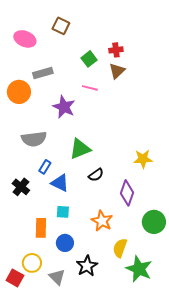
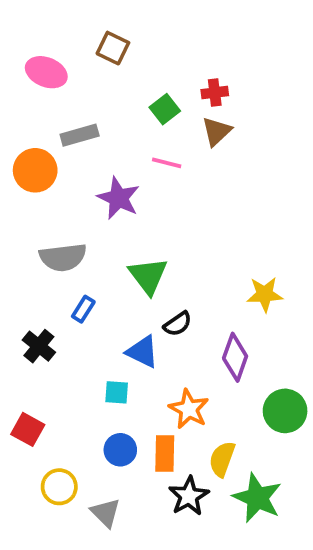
green triangle: (80, 149) -> (148, 276), turned -45
blue triangle: (60, 183) -> (143, 352), moved
orange rectangle: (41, 228) -> (165, 453), moved
black star: (87, 266) -> (189, 496), moved
red square: (15, 278) -> (28, 429), moved

